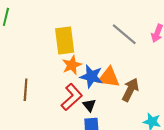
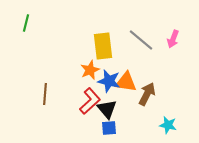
yellow rectangle: (65, 40) -> (103, 46), moved
black triangle: (89, 105) -> (107, 109), size x1.5

